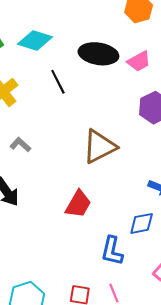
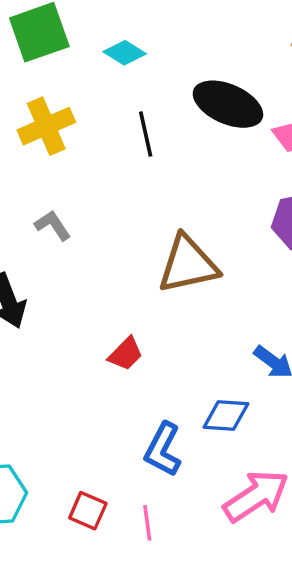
cyan diamond: (35, 41) -> (125, 53), size x0.7
red trapezoid: (78, 204) -> (126, 354), size x0.7

